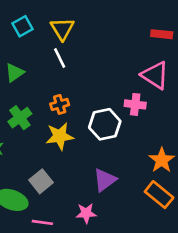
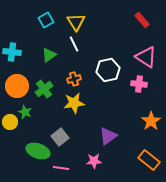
red rectangle: (162, 34) -> (142, 20), moved, turned 42
green triangle: (15, 73) -> (49, 55), moved
pink cross: (135, 104) -> (139, 84), moved
white hexagon: (105, 124) -> (108, 70), moved
orange rectangle: (159, 195) -> (149, 160), moved

